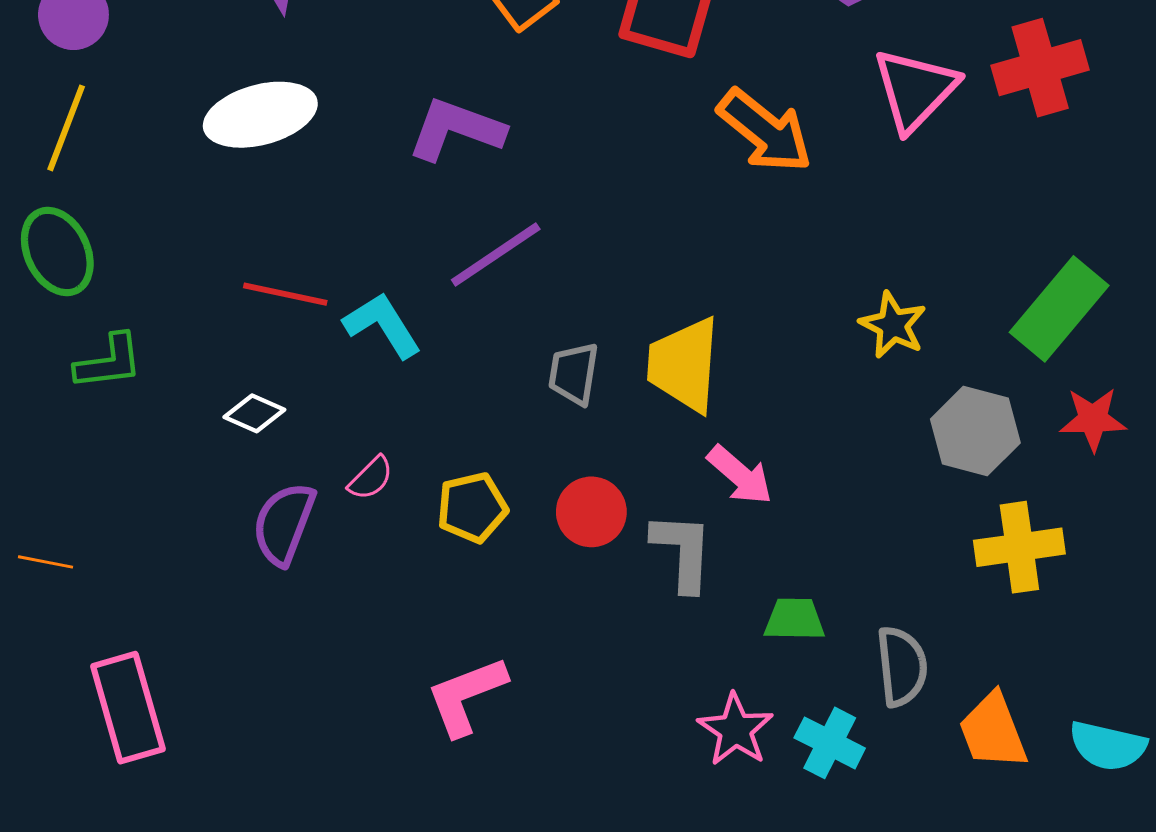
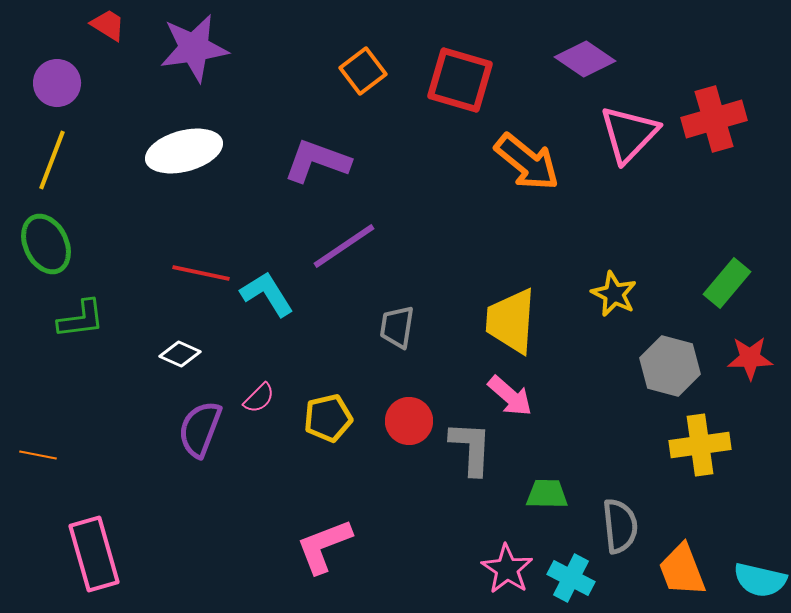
green rectangle: (1059, 309) -> (727, 283), size x0.7
yellow trapezoid: (684, 365) -> (511, 321), moved

